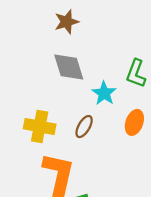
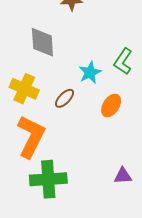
gray diamond: (69, 67) -> (42, 42), moved

